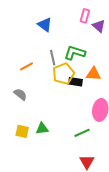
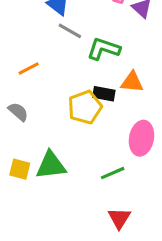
gray line: (53, 58) -> (70, 31), moved, turned -49
yellow pentagon: (63, 74) -> (85, 107), moved
green triangle: (42, 129) -> (51, 165), size x1.5

